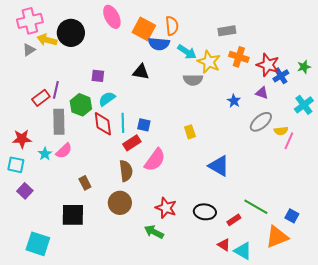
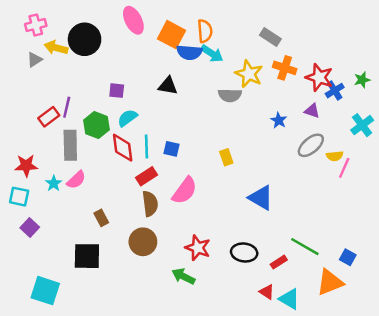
pink cross: (30, 21) -> (36, 25), size x0.7
gray rectangle: (227, 31) -> (270, 37), turned 42
cyan arrow: (187, 52) -> (212, 54), moved
red rectangle: (132, 143) -> (146, 176), moved

